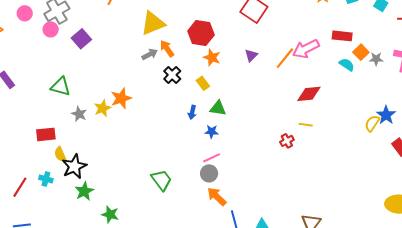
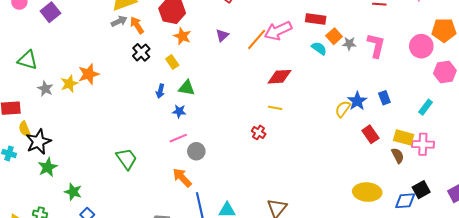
gray arrow: (150, 54) -> (119, 21), moved
red cross: (287, 141) -> (259, 132), moved, turned -32
gray circle: (209, 173) -> (196, 151), moved

